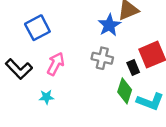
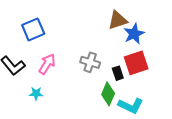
blue star: (109, 25) -> (134, 34), moved

